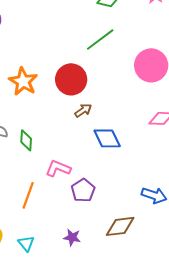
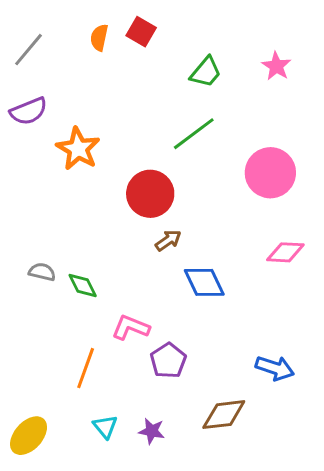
orange star: (23, 81) -> (78, 149), moved
green diamond: (26, 140) -> (83, 285), turned -30
cyan triangle: (26, 243) -> (105, 427), moved

